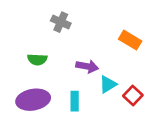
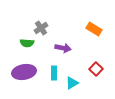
gray cross: (61, 22) -> (41, 28), moved, turned 32
cyan triangle: (108, 84) -> (72, 83), moved

